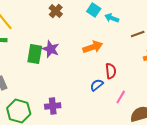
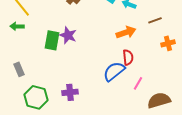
orange arrow: (93, 47) -> (126, 32), moved
blue semicircle: (97, 85) -> (114, 71), size x1.6

